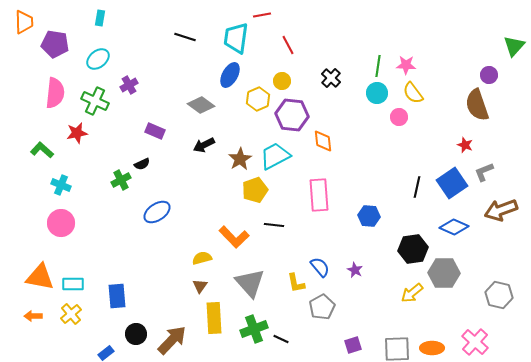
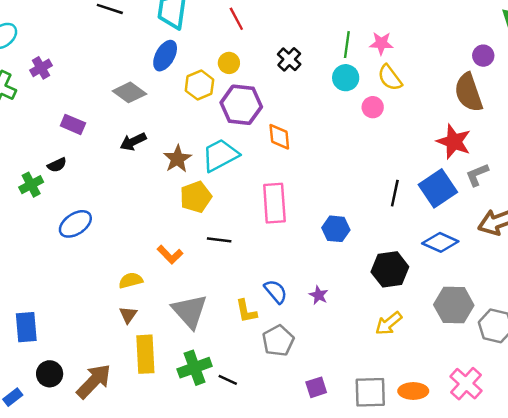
red star: (465, 145) -> (454, 142), size x1.8
orange L-shape: (234, 237) -> (170, 255), size x0.7
gray hexagon: (444, 273) -> (454, 305), moved

